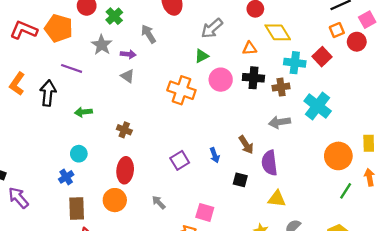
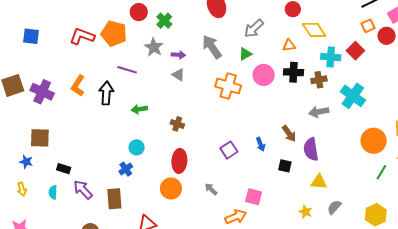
gray arrow: (149, 34) -> (212, 47), moved, size x1.4
brown rectangle: (77, 209) -> (114, 199), moved

